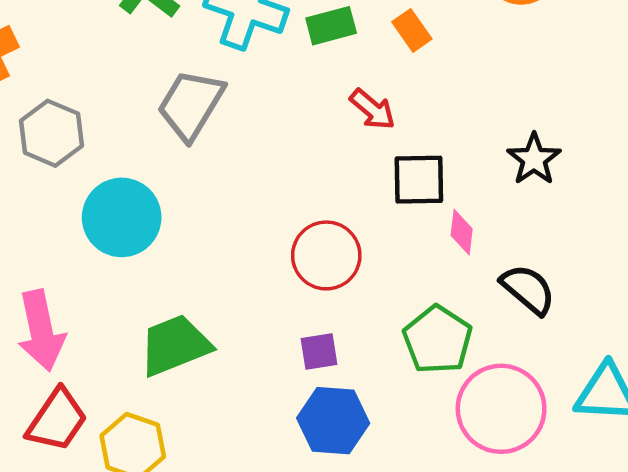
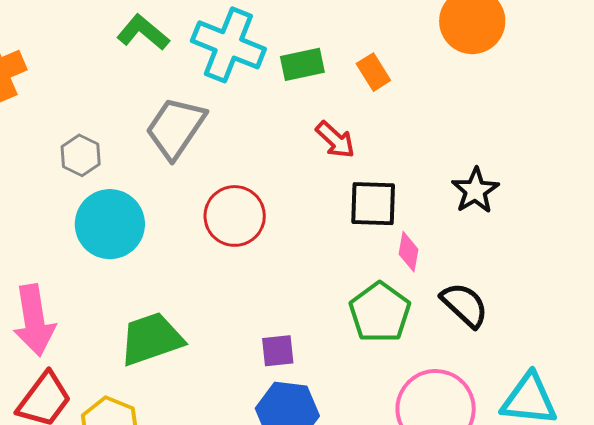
gray hexagon: (52, 133) -> (81, 155), moved, size x0.7
red circle: (326, 255) -> (235, 216), moved
green pentagon: (438, 340) -> (380, 312), moved

